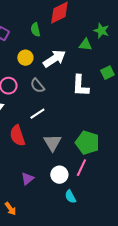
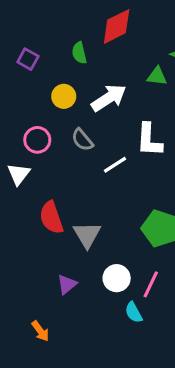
white line: (37, 114) -> (115, 165), moved
gray triangle: (52, 143) -> (87, 235), moved
pink line: (81, 168) -> (151, 284), moved

